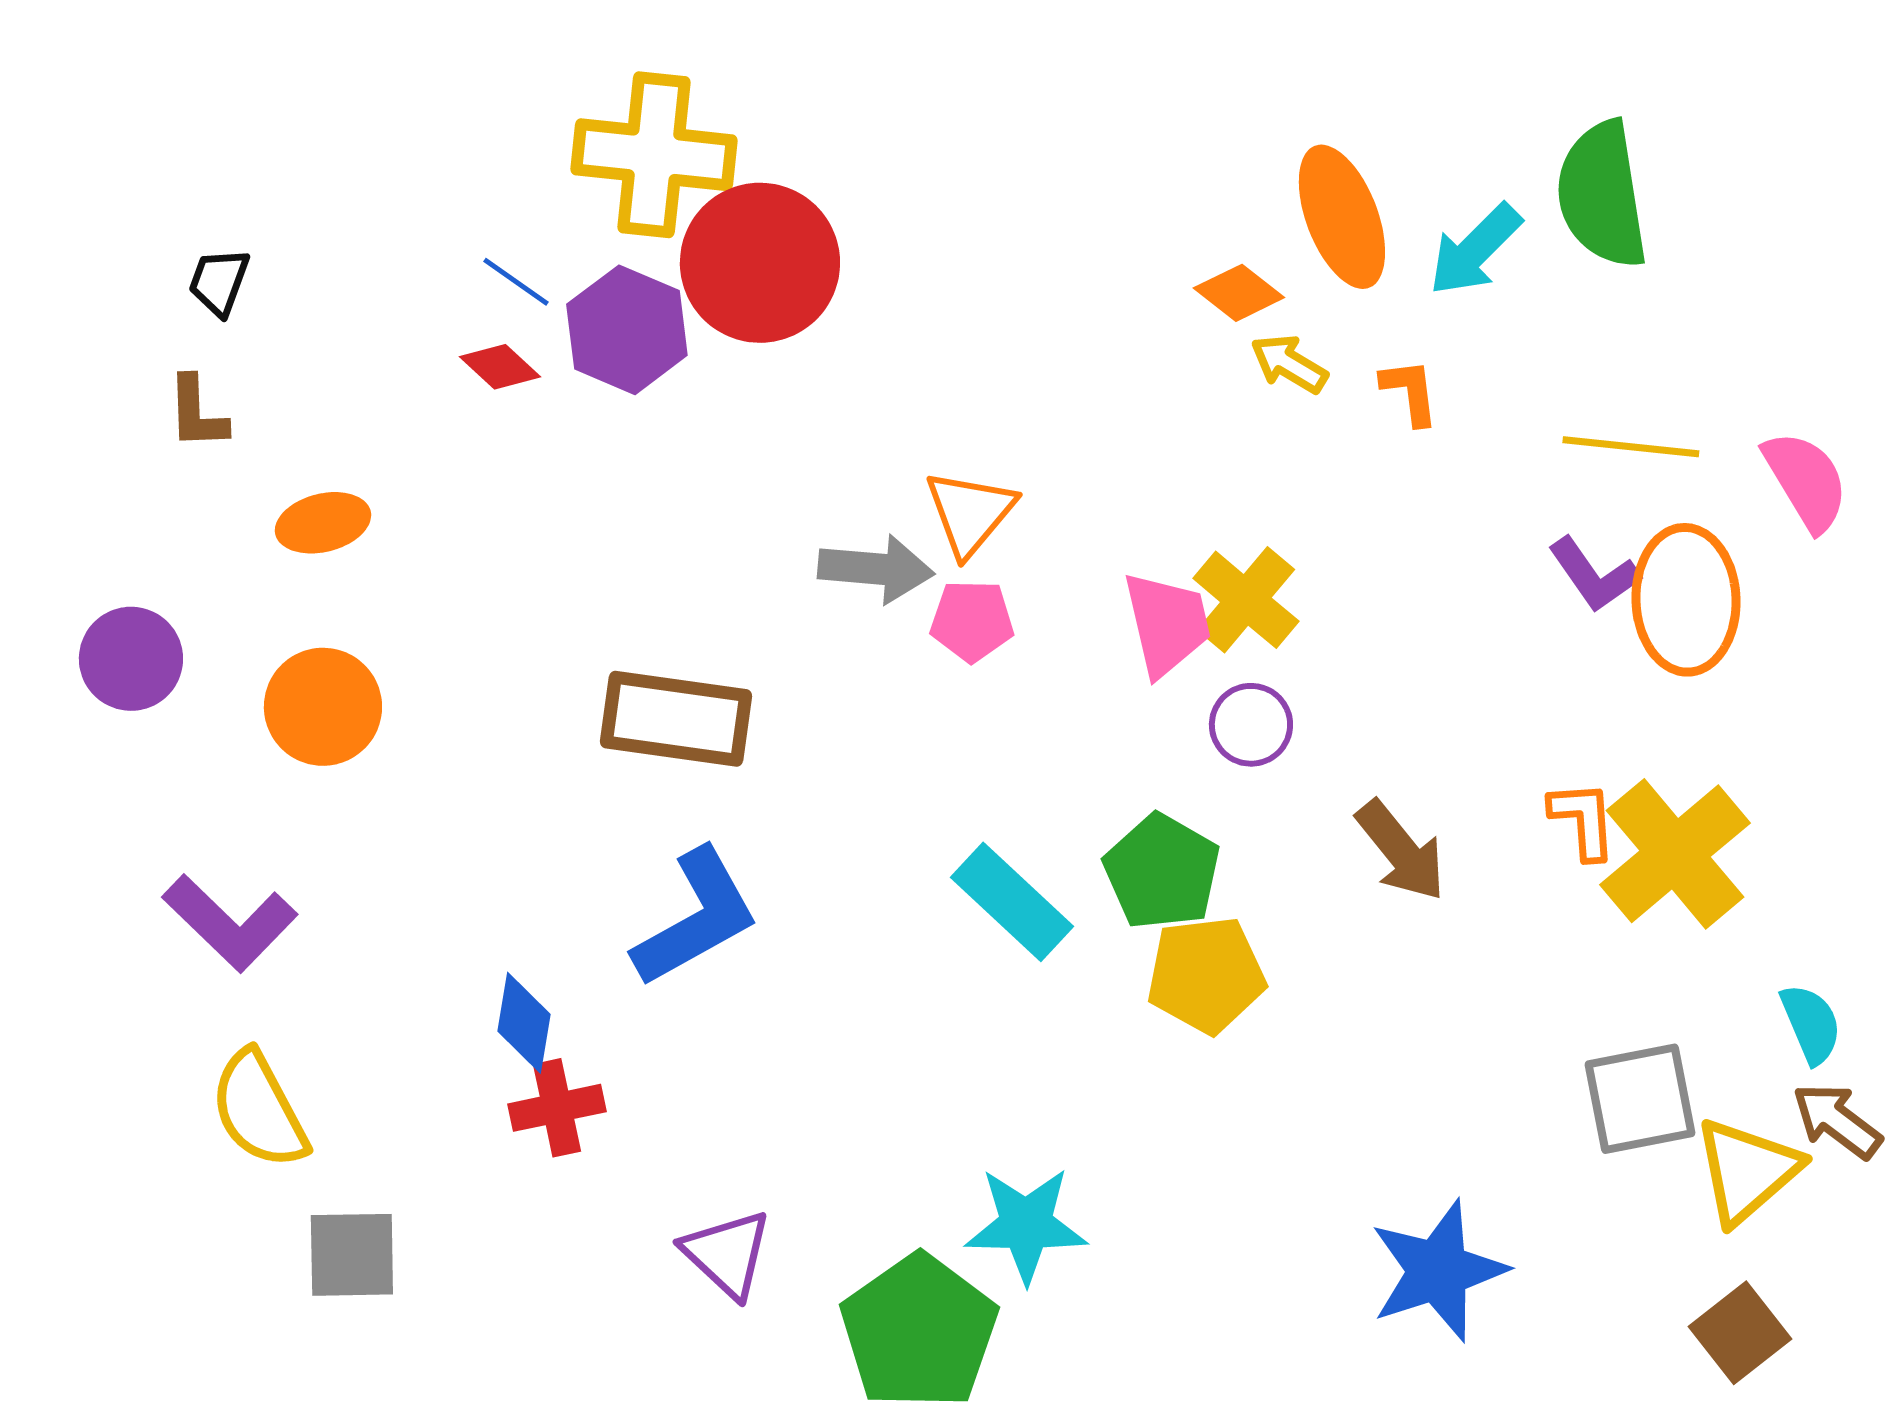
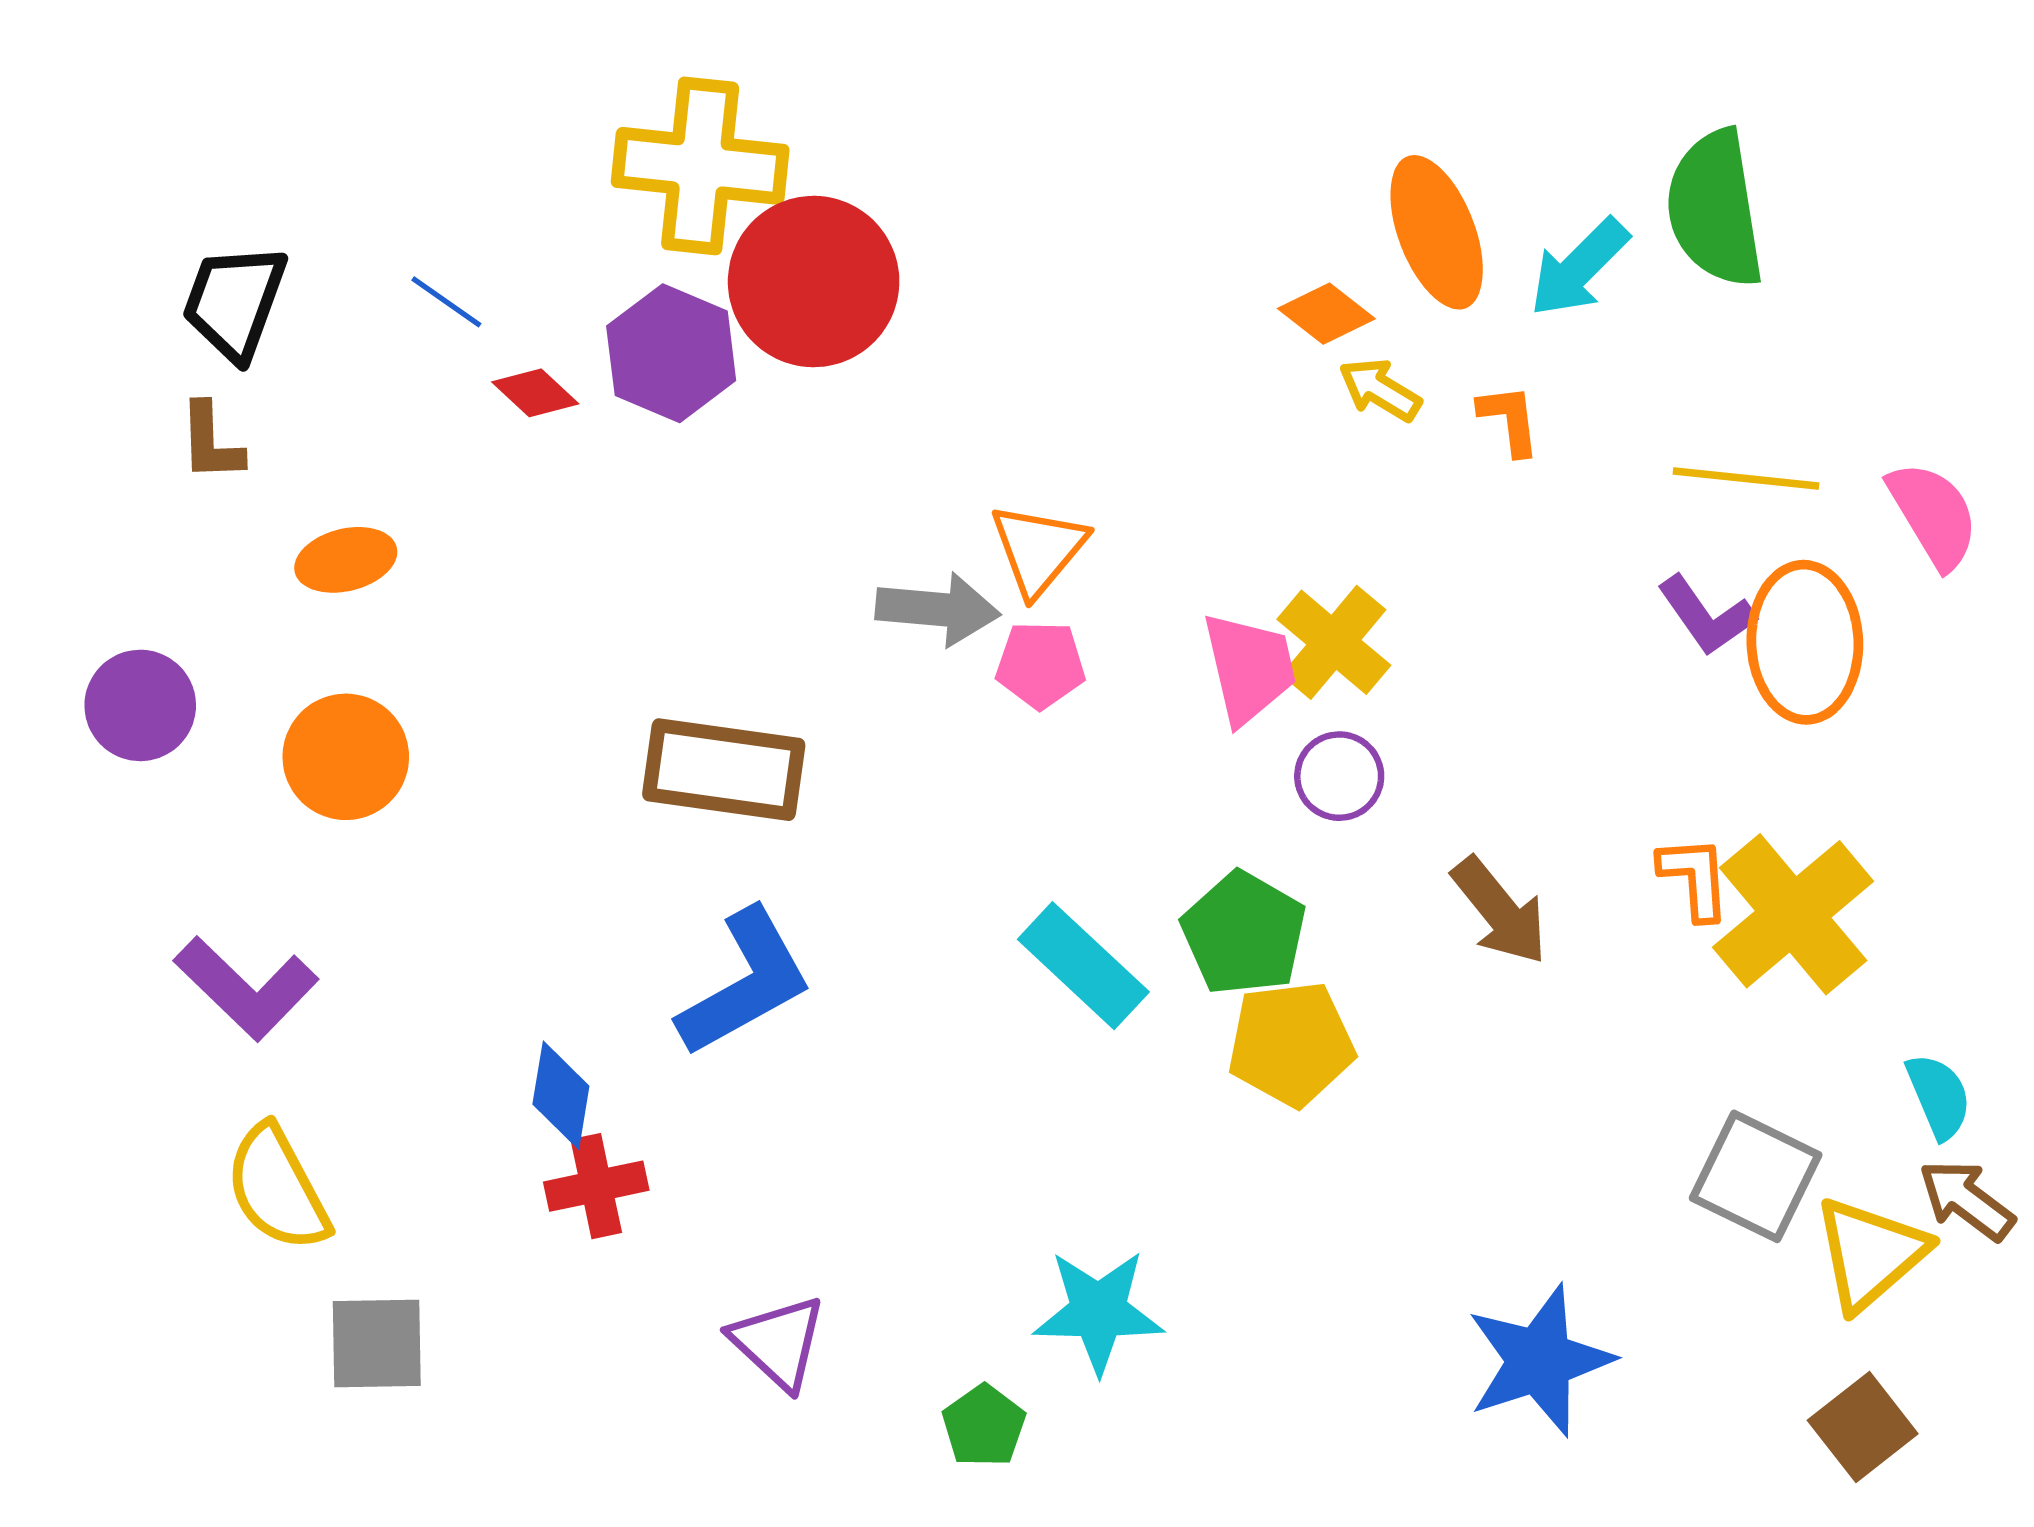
black trapezoid: (219, 282) -> (234, 302), size x1.6
blue line: (516, 282) -> (446, 302), moved
gray square: (1640, 1099) -> (1756, 1176), turned 37
green pentagon: (919, 1332) -> (984, 1426), size x0.5

